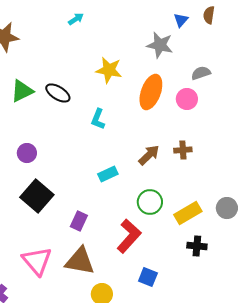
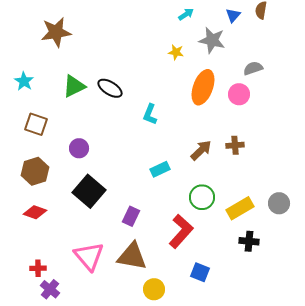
cyan arrow: (76, 19) -> (186, 14), moved
yellow star: (109, 70) -> (176, 52), moved, size x0.6

